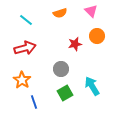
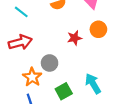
gray circle: (61, 69) -> (50, 63), moved
orange star: (22, 80) -> (32, 77), moved

